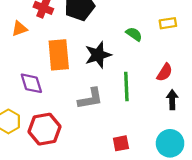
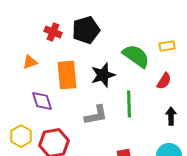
orange triangle: (19, 29) -> (30, 62), moved
green semicircle: (134, 34) -> (136, 56), size x1.8
red semicircle: (165, 72) -> (164, 81), moved

